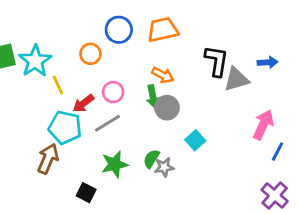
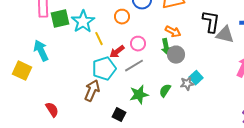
gray triangle: (236, 79) -> (225, 35), turned 30
cyan pentagon: (65, 127) -> (104, 69), turned -30
gray star: (164, 167) -> (187, 84), moved

